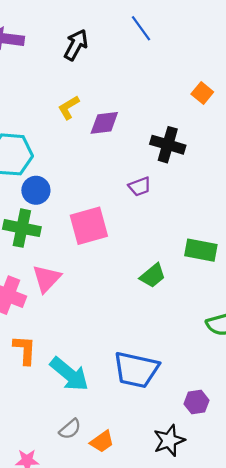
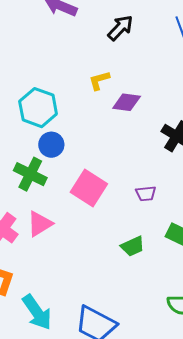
purple trapezoid: (140, 187) -> (146, 194), moved
pink square: (89, 226) -> (89, 188), turned 33

